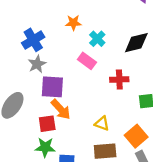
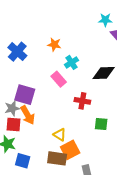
blue cross: (33, 40) -> (17, 52), turned -30
gray star: (37, 64) -> (12, 108), moved
orange square: (136, 136) -> (70, 150), moved

